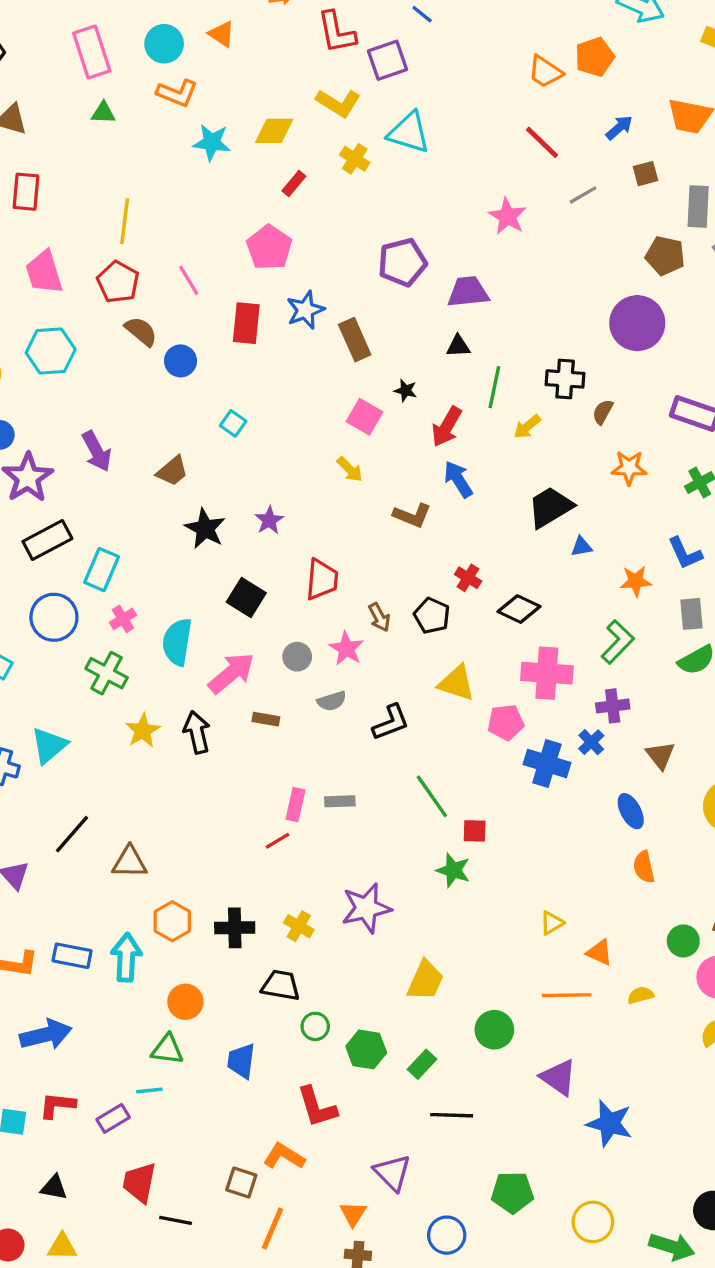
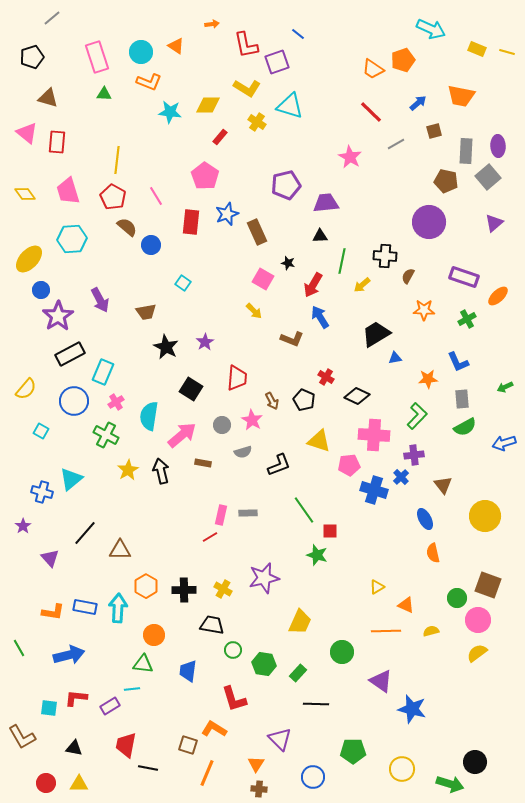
brown trapezoid: (172, 471) -> (146, 312), turned 30

